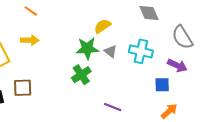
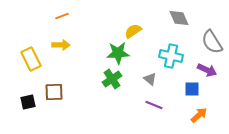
orange line: (31, 11) -> (62, 16), turned -56
gray triangle: (111, 51) -> (150, 79), moved
purple line: (113, 107) -> (154, 105), moved

